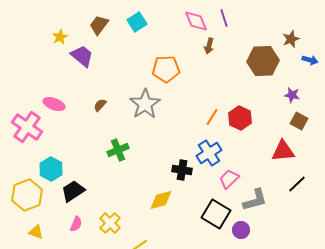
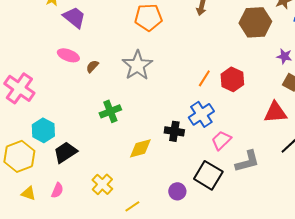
orange pentagon: (166, 69) -> (148, 17), moved
pink ellipse: (54, 104) -> (68, 55), moved
yellow diamond: (161, 200) -> (140, 148), moved
pink semicircle: (76, 224) -> (57, 190), moved
purple circle: (241, 230) -> (177, 191), moved

